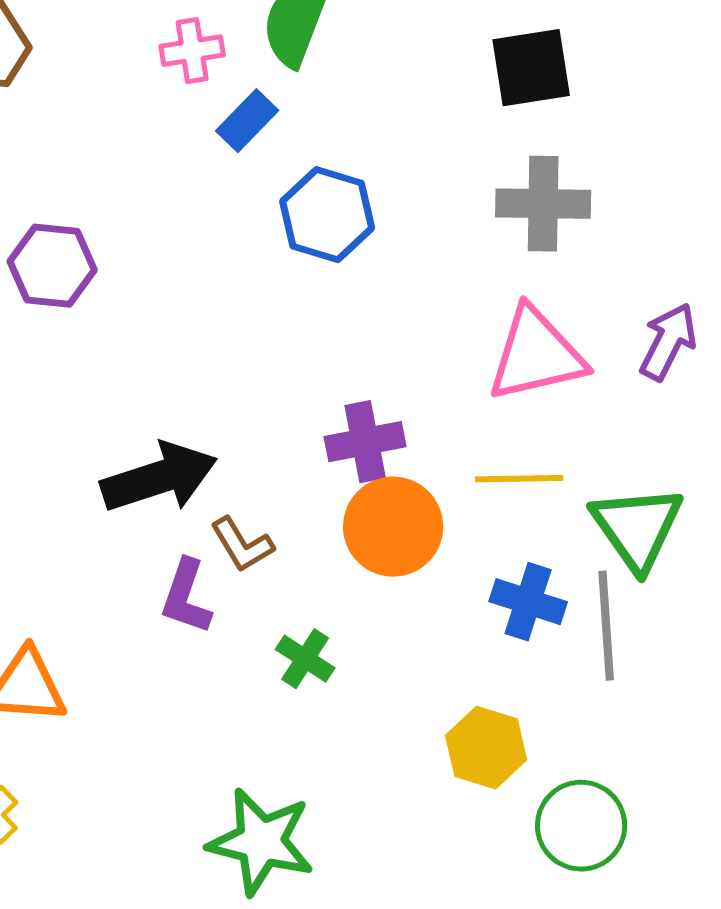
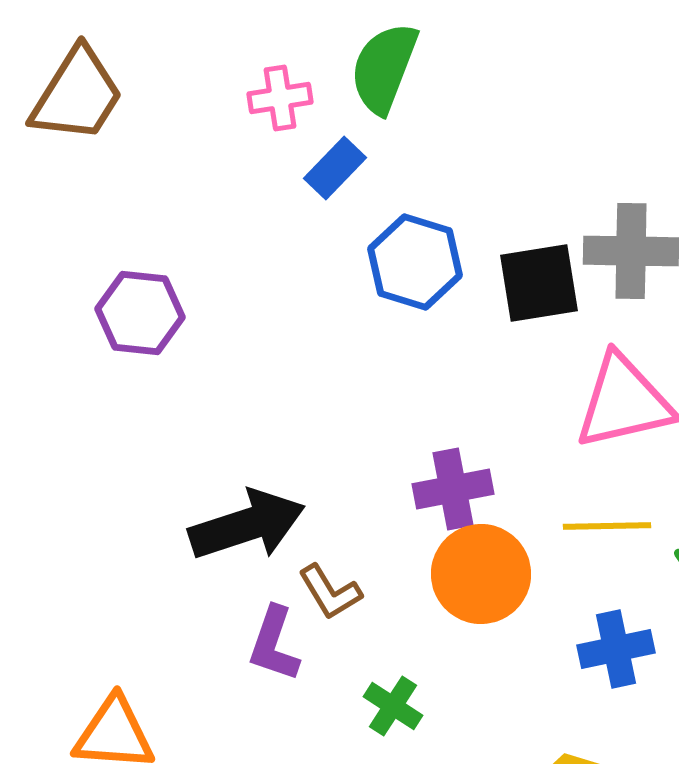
black square: (531, 68) -> (539, 283), moved
blue cross: (528, 602) -> (616, 649), turned -30

